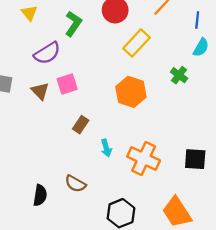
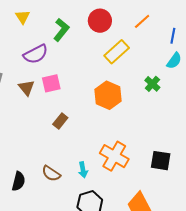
cyan arrow: (106, 148) -> (83, 170), moved

